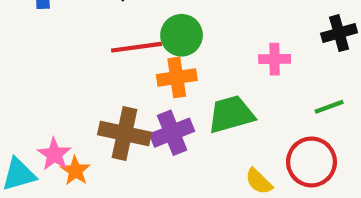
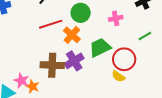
green circle: (182, 35) -> (81, 13), moved
orange cross: (177, 77) -> (72, 35), turned -30
red circle: (311, 162) -> (124, 59), moved

